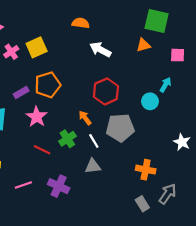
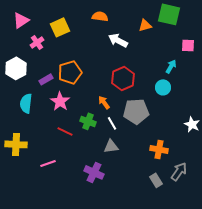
orange triangle: (143, 45) -> (145, 25), moved
yellow square: (37, 47) -> (60, 27), moved
cyan arrow: (165, 85) -> (171, 66), moved
green cross: (67, 139) -> (88, 121), turned -35
purple cross: (59, 186) -> (94, 172), moved

